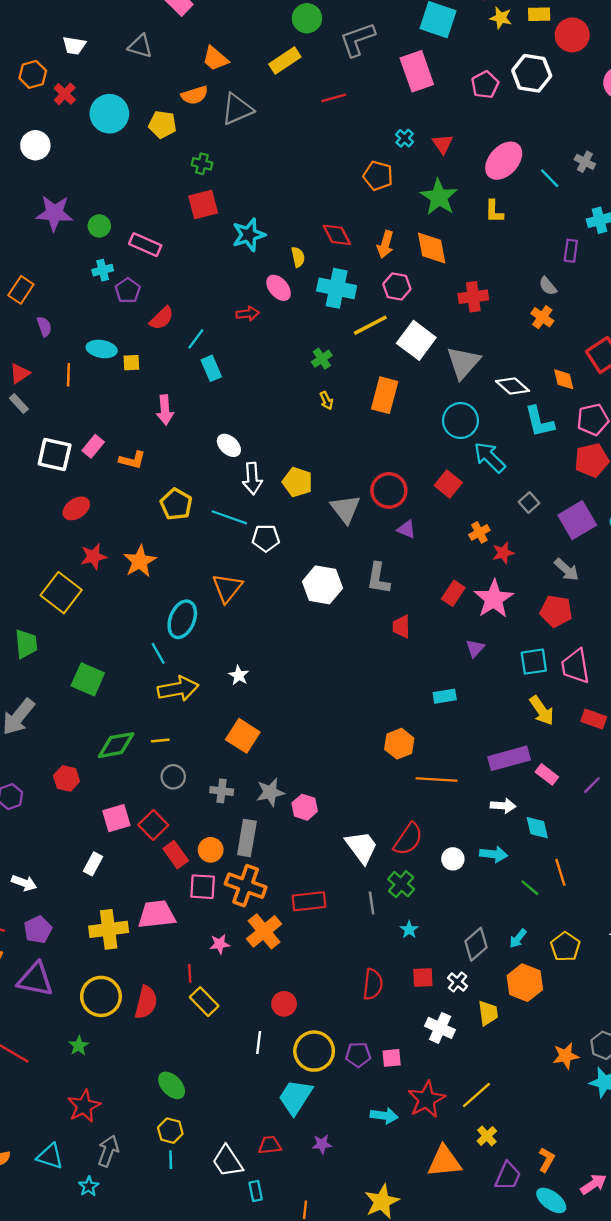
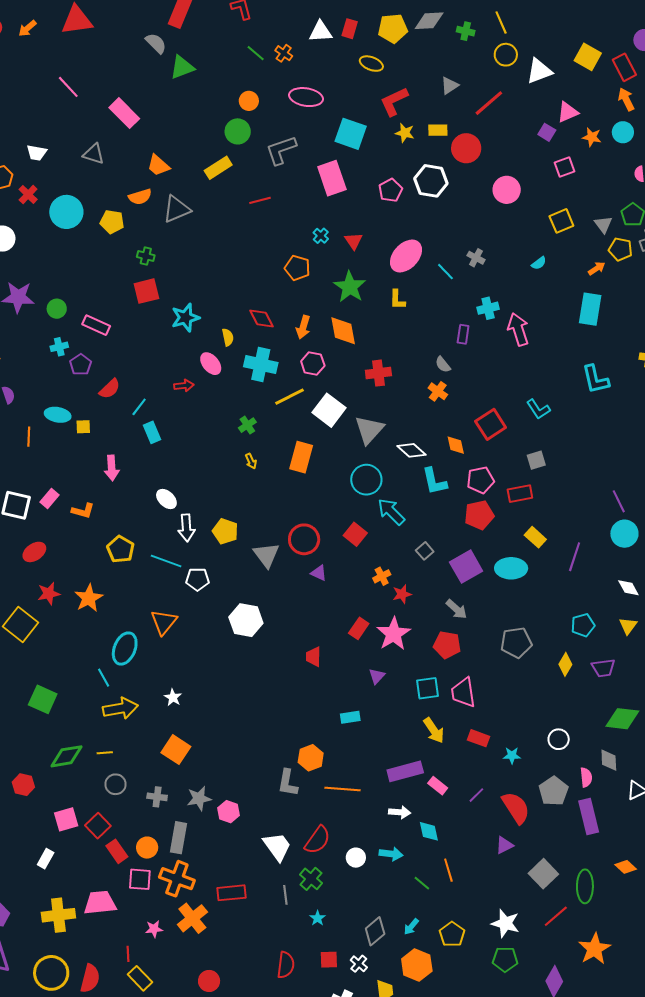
gray L-shape: (378, 578) -> (288, 783), moved

